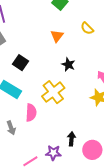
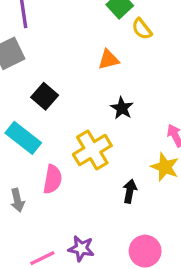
yellow semicircle: (87, 28) -> (142, 29), moved
orange triangle: (57, 36) -> (109, 60), turned 32
black arrow: (71, 139) -> (130, 191), moved

